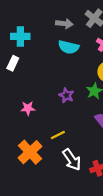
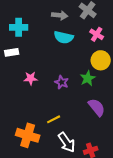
white rectangle: (13, 63) -> (12, 52), turned 56
pink star: (28, 108) -> (31, 78), moved
orange cross: (30, 152) -> (28, 135), turned -30

